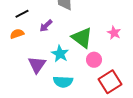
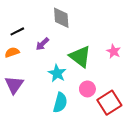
pink circle: (94, 60) -> (87, 89), moved
purple triangle: (37, 65) -> (14, 85), moved
cyan semicircle: (63, 82) -> (60, 103), turned -78

